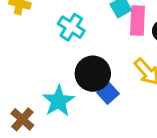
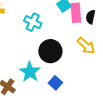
blue square: (108, 93) -> (55, 83), moved

